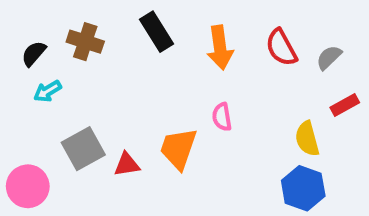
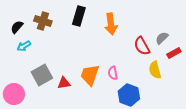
black rectangle: (157, 32) -> (79, 16), turned 48
red semicircle: (281, 48) -> (142, 46), moved
gray semicircle: (329, 57) -> (162, 38), moved
pink semicircle: (222, 117) -> (113, 73), moved
blue hexagon: (303, 188) -> (129, 95), moved

